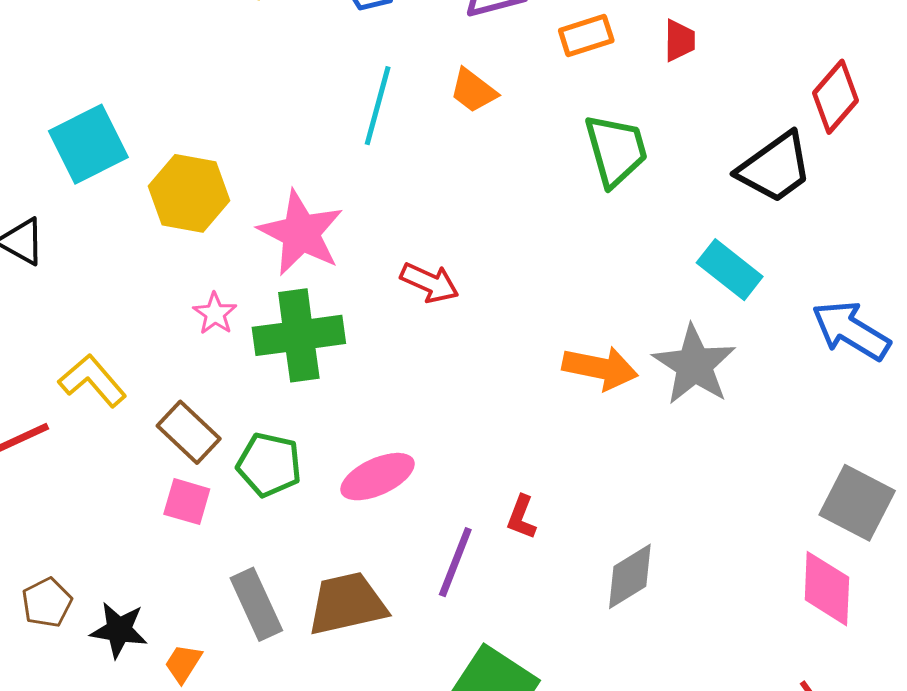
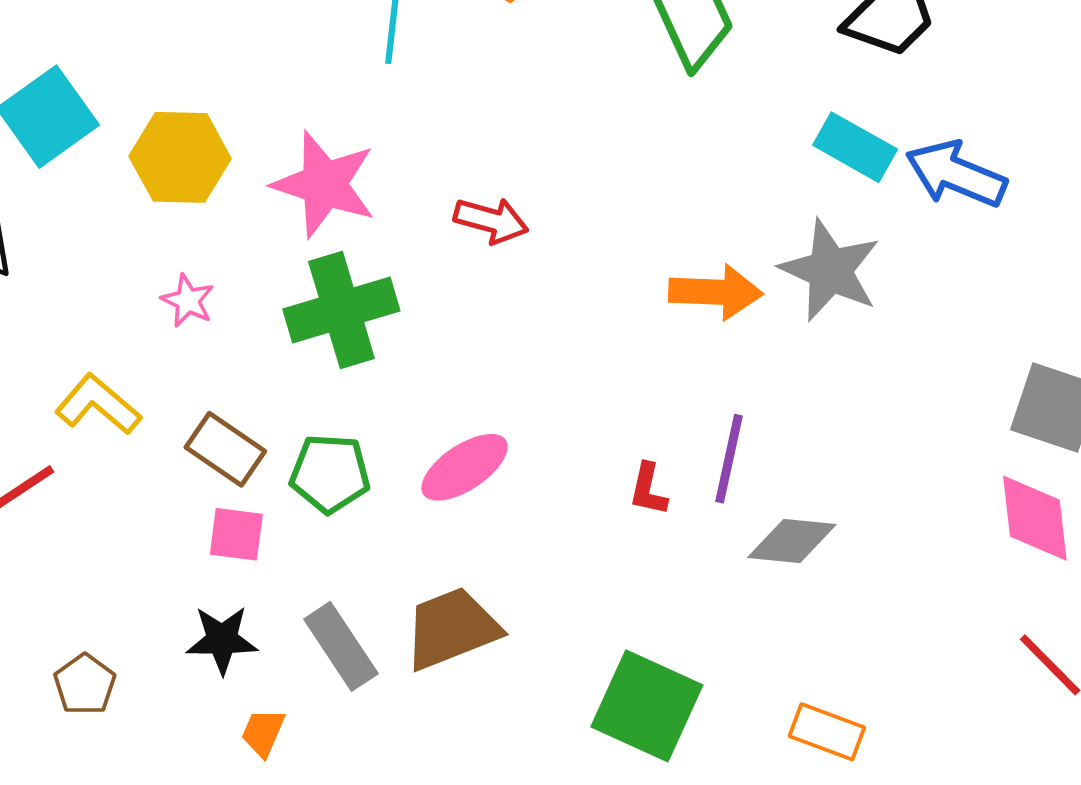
pink star: (215, 314) -> (188, 301), moved
blue arrow: (851, 331) -> (956, 174), moved
purple line: (455, 562) -> (729, 459), moved
gray diamond: (630, 576) -> (792, 541), turned 46
black star: (119, 630) -> (222, 640), moved

